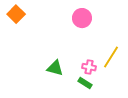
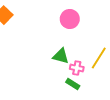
green triangle: (55, 68) -> (61, 56), moved

